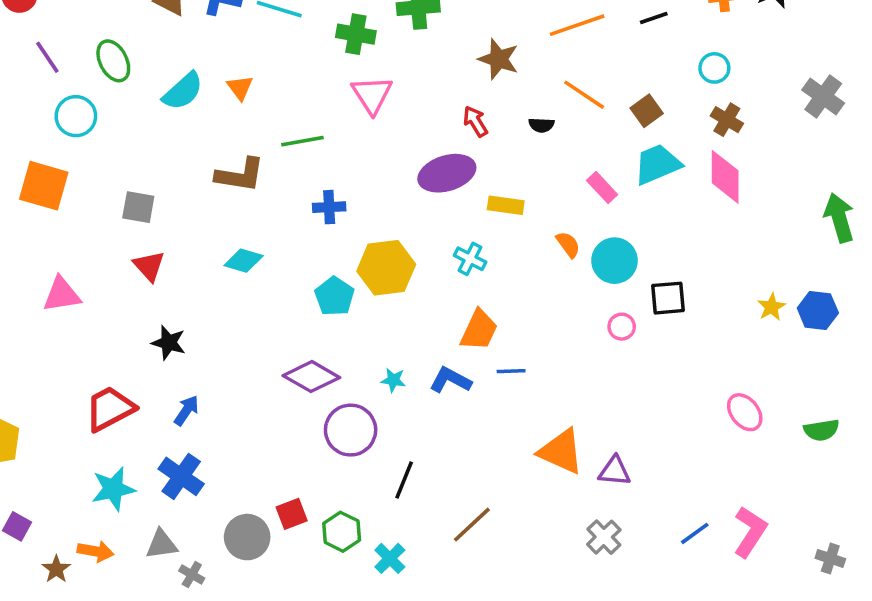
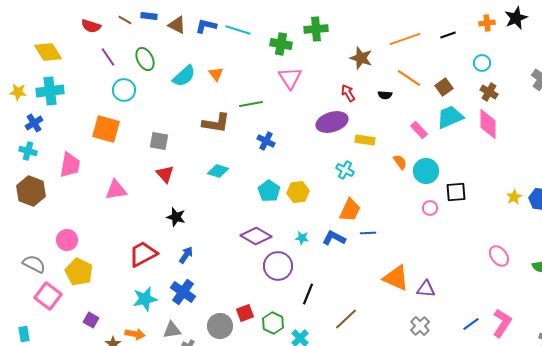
blue cross: (329, 207) -> (266, 141), turned 30
yellow hexagon: (386, 268) -> (298, 192), moved, size x0.7

